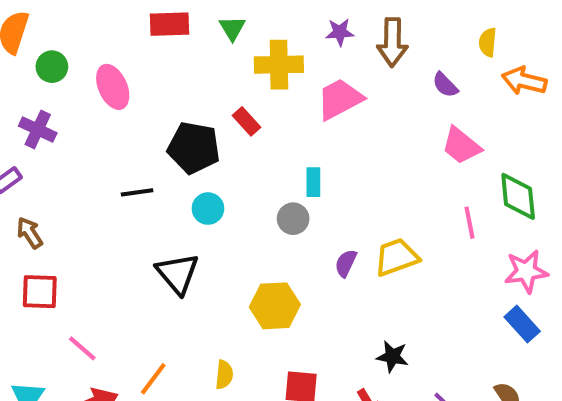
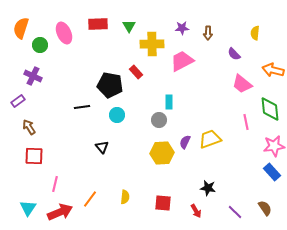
brown arrow: (392, 42) -> (208, 33), size x0.6
orange arrow: (524, 81) -> (273, 70), moved
pink ellipse: (113, 87) -> (64, 33), moved
black triangle: (178, 273) -> (102, 147), size x0.6
yellow hexagon: (275, 306) -> (162, 153), moved
pink line: (82, 348) -> (55, 184), turned 63

